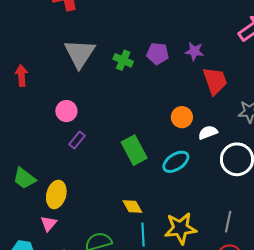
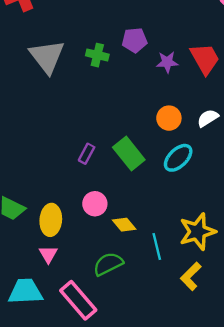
purple star: (194, 51) -> (167, 62), moved
pink circle: (66, 111) -> (95, 204), moved
orange circle: (182, 117) -> (169, 118), moved
purple rectangle: (77, 140) -> (87, 154), moved
yellow diamond: (132, 207) -> (124, 225), moved

